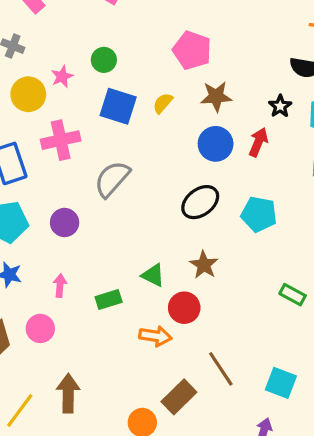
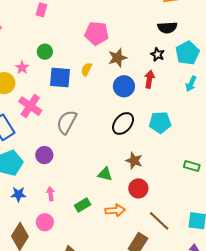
pink cross: (61, 140) -> (30, 106), turned -30
green rectangle: (109, 300) -> (83, 205), moved
red circle: (184, 308) -> (138, 188), moved

